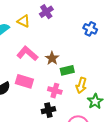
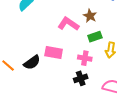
pink L-shape: (27, 54) -> (68, 24), moved
brown star: (52, 58) -> (90, 16), moved

